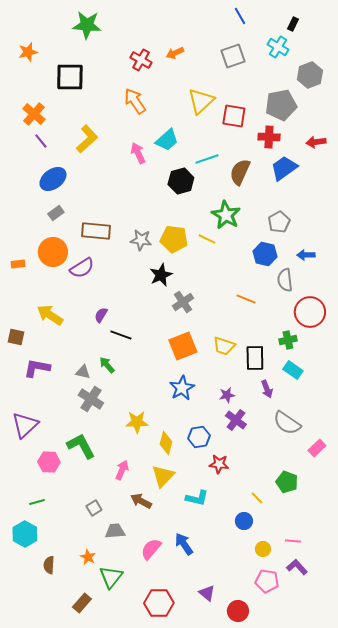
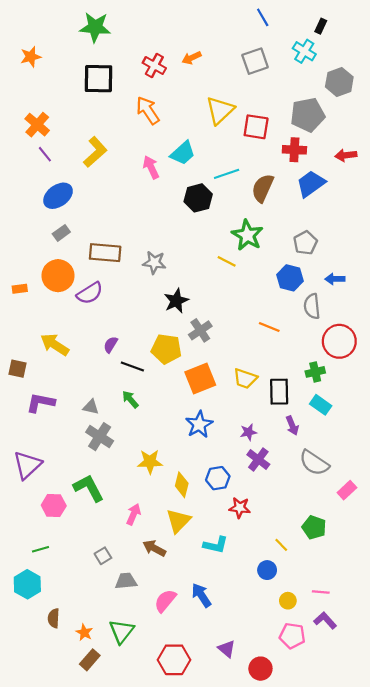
black square: (70, 77) -> (99, 79), moved
yellow pentagon: (174, 239) -> (166, 349), moved
green arrow: (107, 365) -> (130, 399), moved
orange star: (88, 557) -> (84, 632), moved

